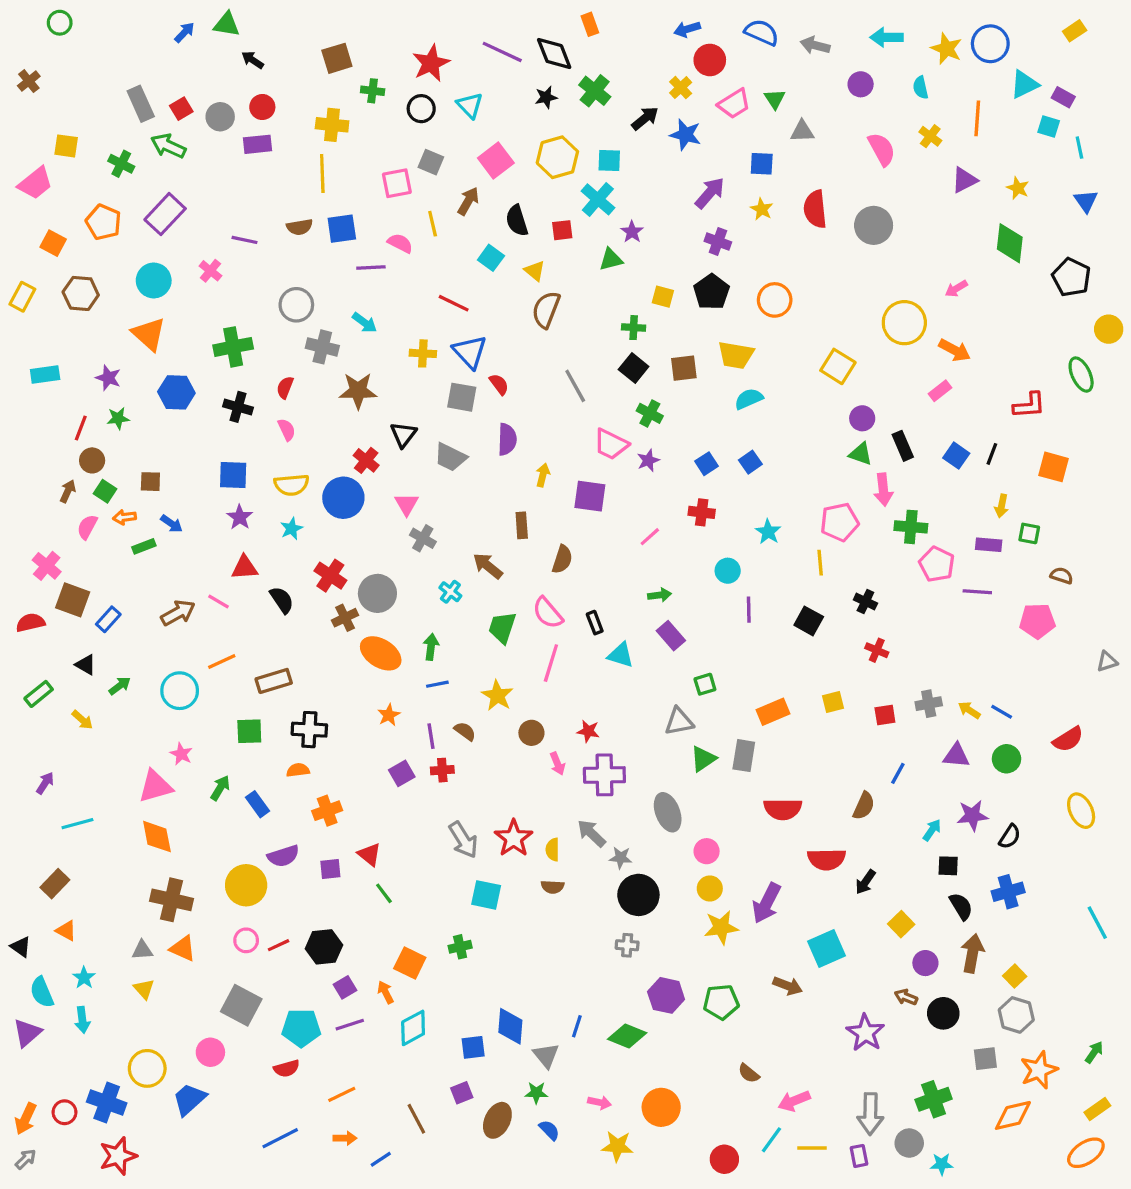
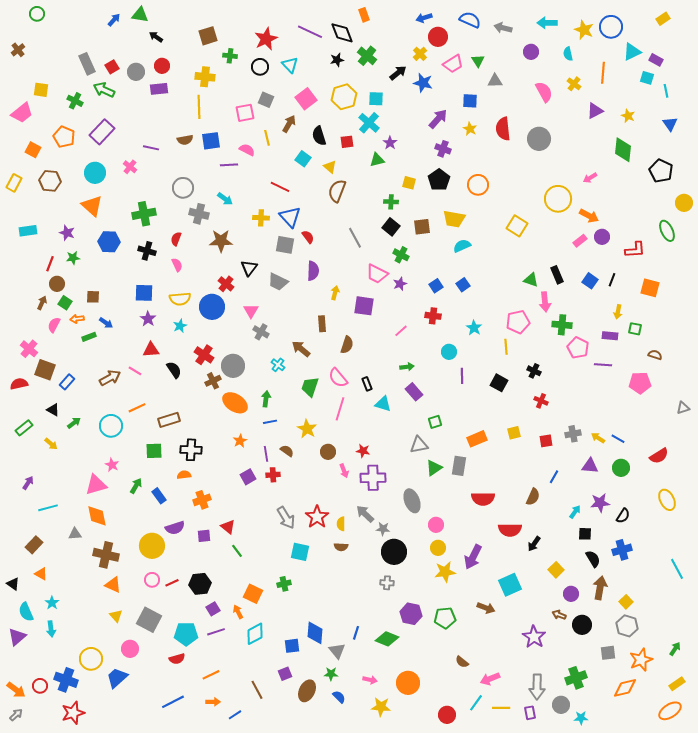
purple circle: (862, 418) -> (602, 237), moved
gray triangle: (142, 950) -> (75, 534), moved
yellow triangle: (144, 989) -> (116, 616), moved
orange arrow: (26, 1119) -> (16, 690), turned -78

